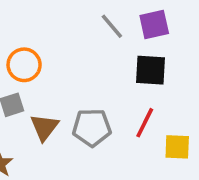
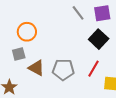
black square: (150, 70) -> (99, 39), turned 36
brown triangle: (44, 127) -> (36, 68), turned -42

